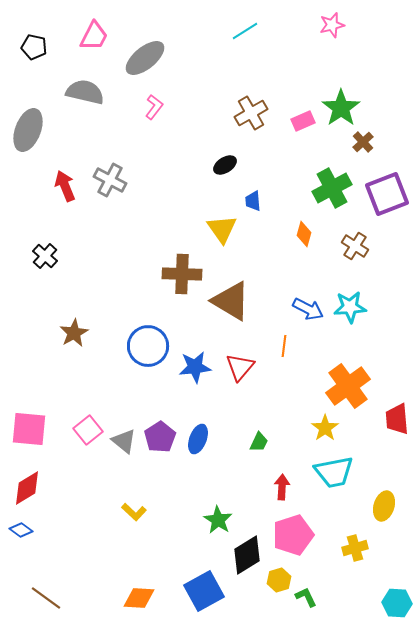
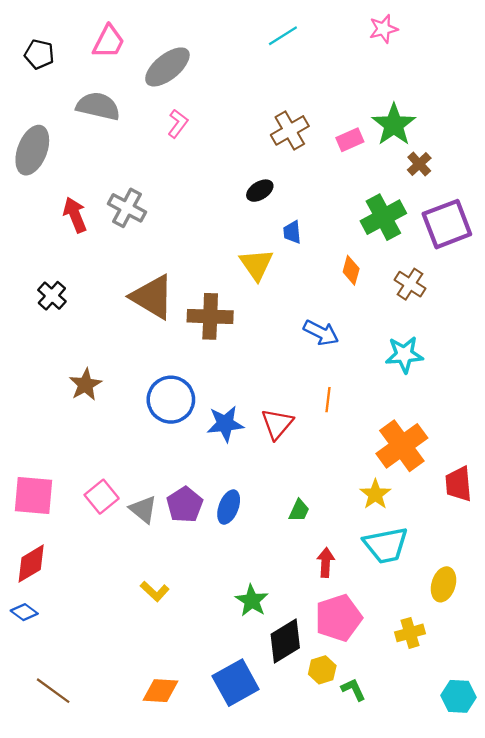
brown triangle: (231, 301) -> (152, 297), moved
blue arrow: (308, 309) -> (321, 333), moved

